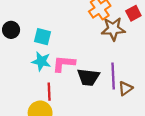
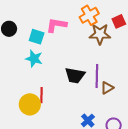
pink L-shape: (64, 64) -> (56, 25), moved
red line: (49, 92) -> (41, 95), moved

